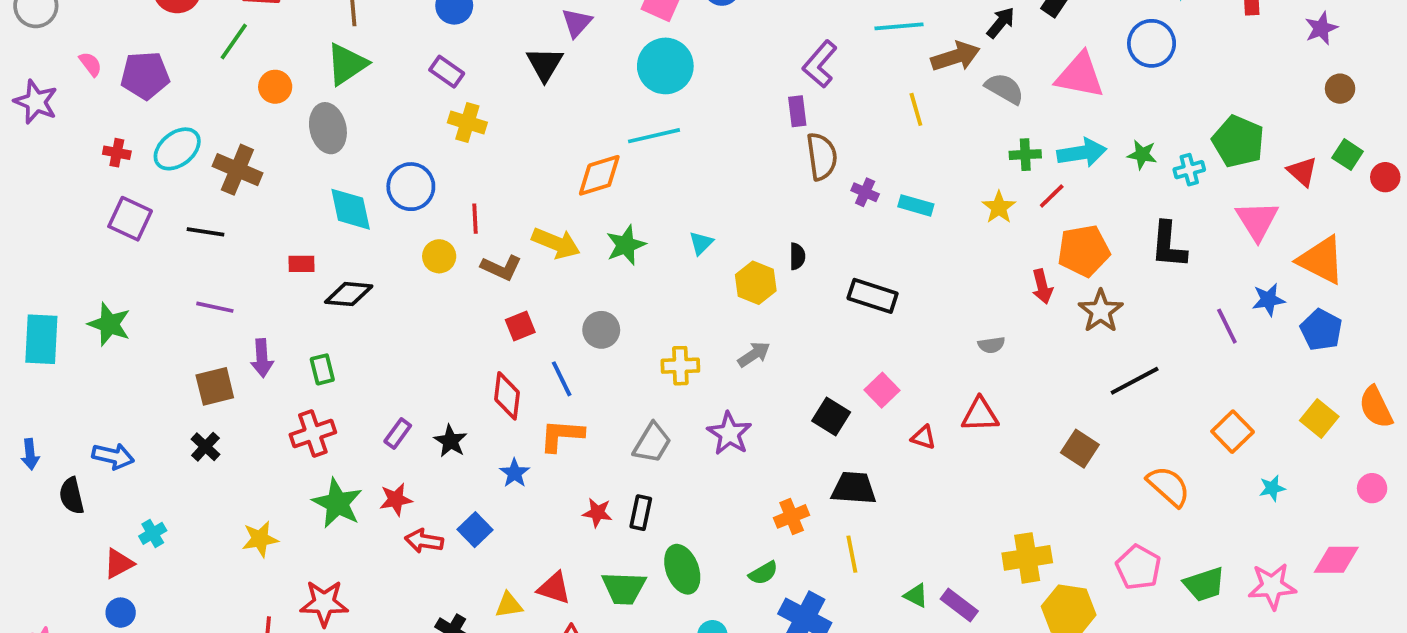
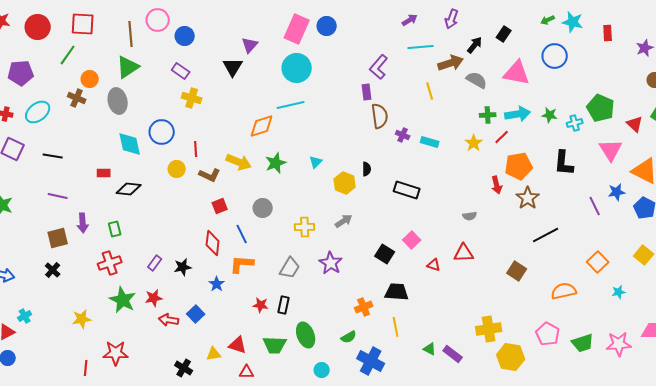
brown cross: (237, 170) -> (77, 98), moved, size x0.7
black star: (450, 441) -> (183, 267), turned 30
orange semicircle: (1169, 486) -> (564, 291), turned -55

